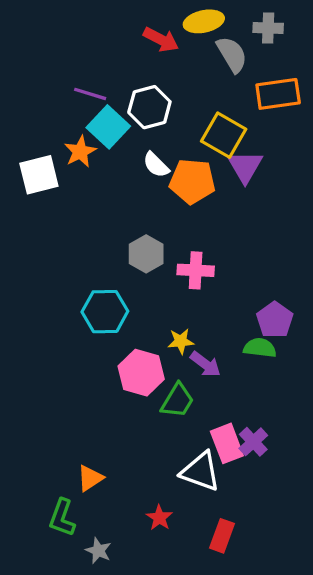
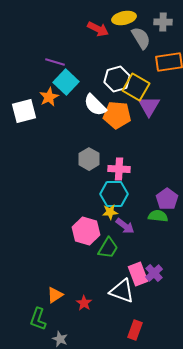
white hexagon: (149, 107) -> (117, 79), moved
white semicircle: (156, 165) -> (95, 105), size x1.4
cyan hexagon: (105, 312) -> (114, 194), moved
red star: (159, 518) -> (84, 303), moved

